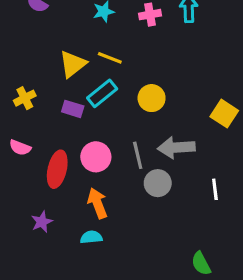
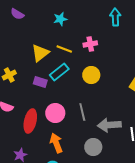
pink cross: (150, 15) -> (90, 44), moved
gray arrow: (176, 148) -> (109, 125), moved
gray circle: (158, 183) -> (93, 147), moved

